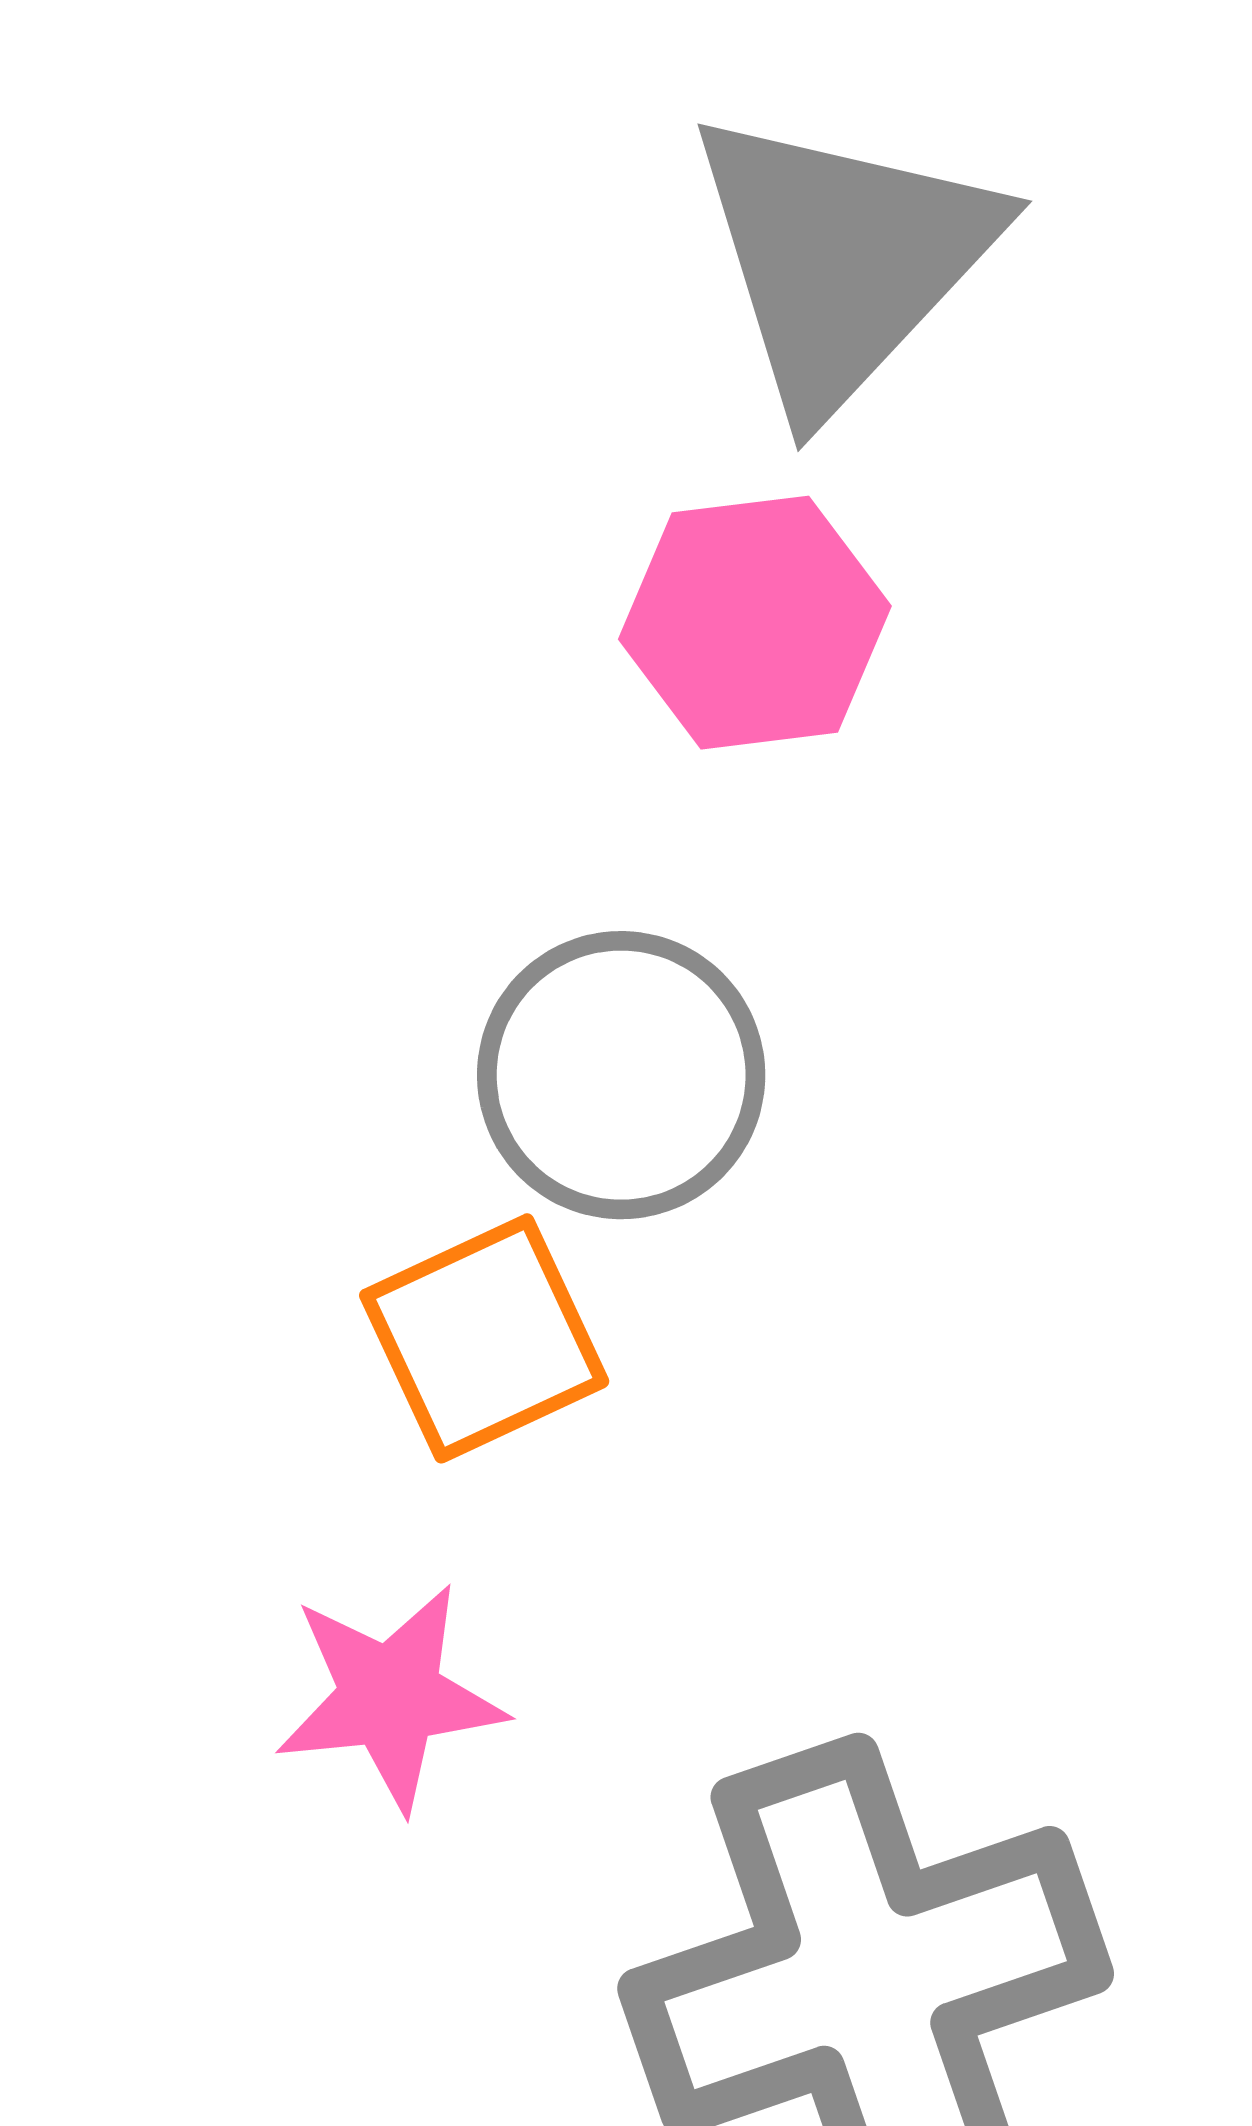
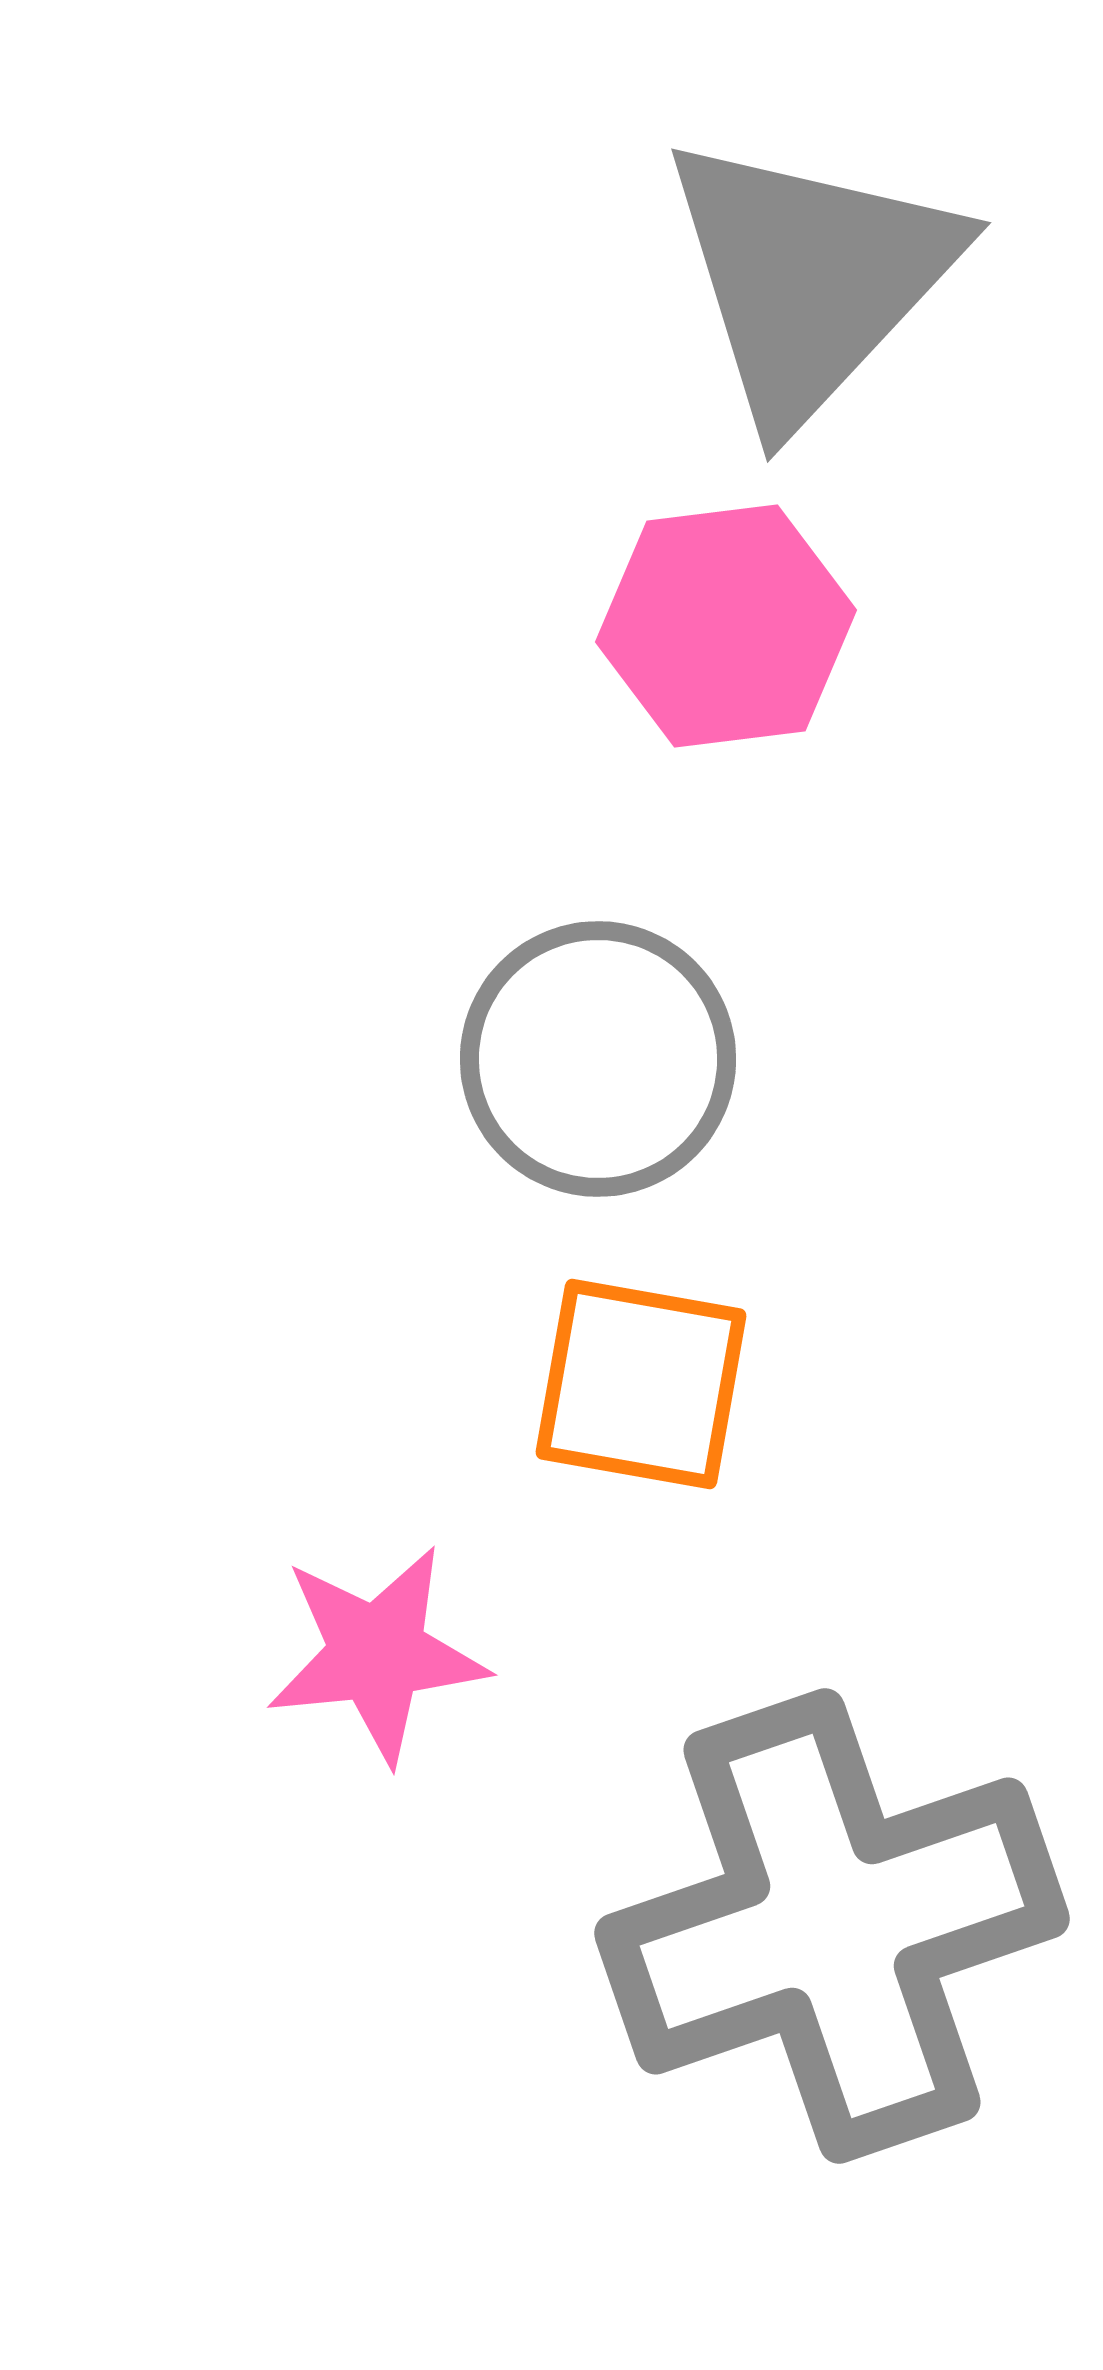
orange square: (484, 1338) -> (641, 1384), moved, turned 35

